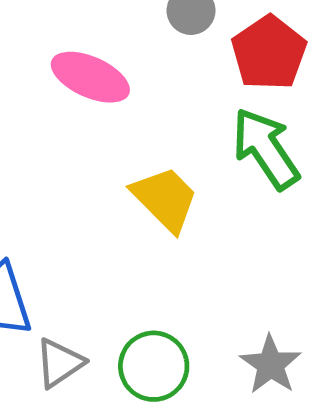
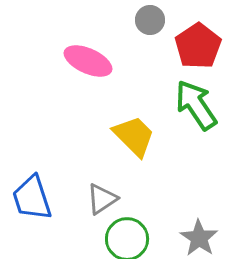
gray triangle: (59, 363) -> (102, 199), moved

